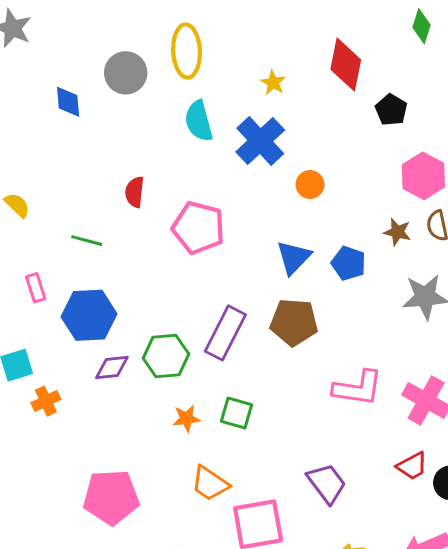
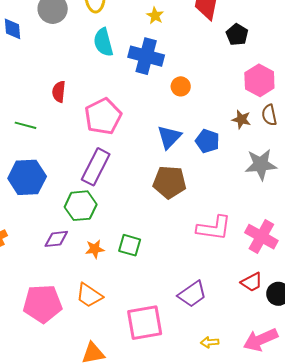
blue cross: (260, 141) -> (146, 56), turned -32
pink pentagon: (198, 228) -> (103, 116), turned 30
purple rectangle: (225, 333) -> (96, 167), moved
purple diamond: (112, 367) -> (56, 239), moved
purple trapezoid: (327, 483) -> (192, 294), turned 92
orange trapezoid: (210, 484) -> (89, 295), moved

